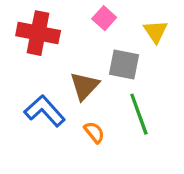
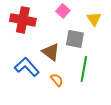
brown triangle: (84, 86) -> (51, 52), turned -36
green line: (139, 114) -> (84, 69), turned 30

